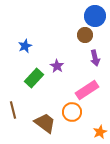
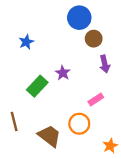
blue circle: (95, 16) -> (79, 18), moved
blue star: (25, 46) -> (26, 42), moved
pink rectangle: (87, 90) -> (96, 99), size x0.6

